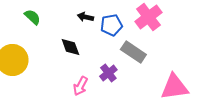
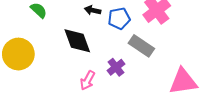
black diamond: (70, 47) -> (77, 41), size x1.4

